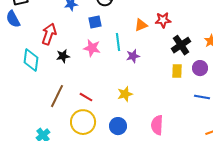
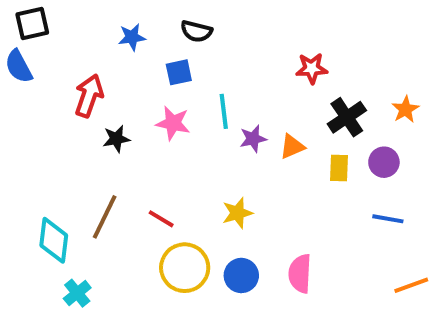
orange triangle: (141, 25) -> (292, 147), moved
cyan diamond: (31, 60) -> (54, 240), moved
yellow circle: (83, 122) -> (185, 268), moved
blue circle: (118, 126) -> (241, 275), moved

